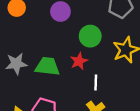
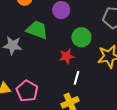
green trapezoid: (47, 66) -> (37, 30), moved

